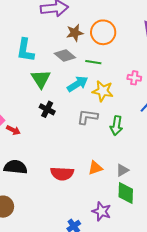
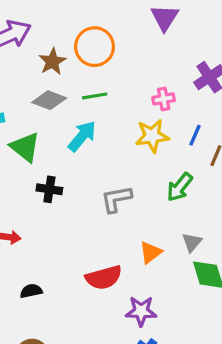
yellow star: (103, 91) -> (152, 136), moved
gray L-shape: (87, 117) -> (116, 199), moved
green arrow: (116, 126) -> (180, 187), moved, turned 48
black semicircle: (15, 167) -> (31, 291), size x0.6
purple star: (102, 211) -> (141, 311), moved

